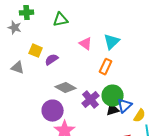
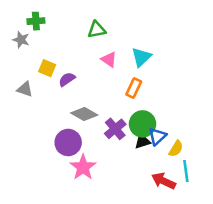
green triangle: (61, 20) -> (97, 30), moved

